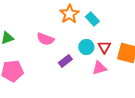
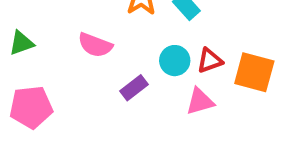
red triangle: (104, 47) -> (210, 61), turned 40

